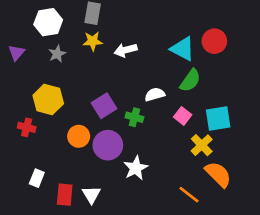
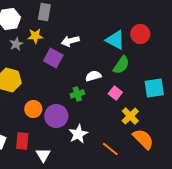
yellow star: (93, 41) -> (35, 36), moved
purple square: (104, 106) -> (53, 58), moved, turned -30
green cross: (134, 117) -> (77, 94), turned -32
cyan square: (218, 119) -> (154, 88), moved
red rectangle: (65, 195) -> (22, 141), moved
orange line: (189, 195) -> (110, 149), moved

